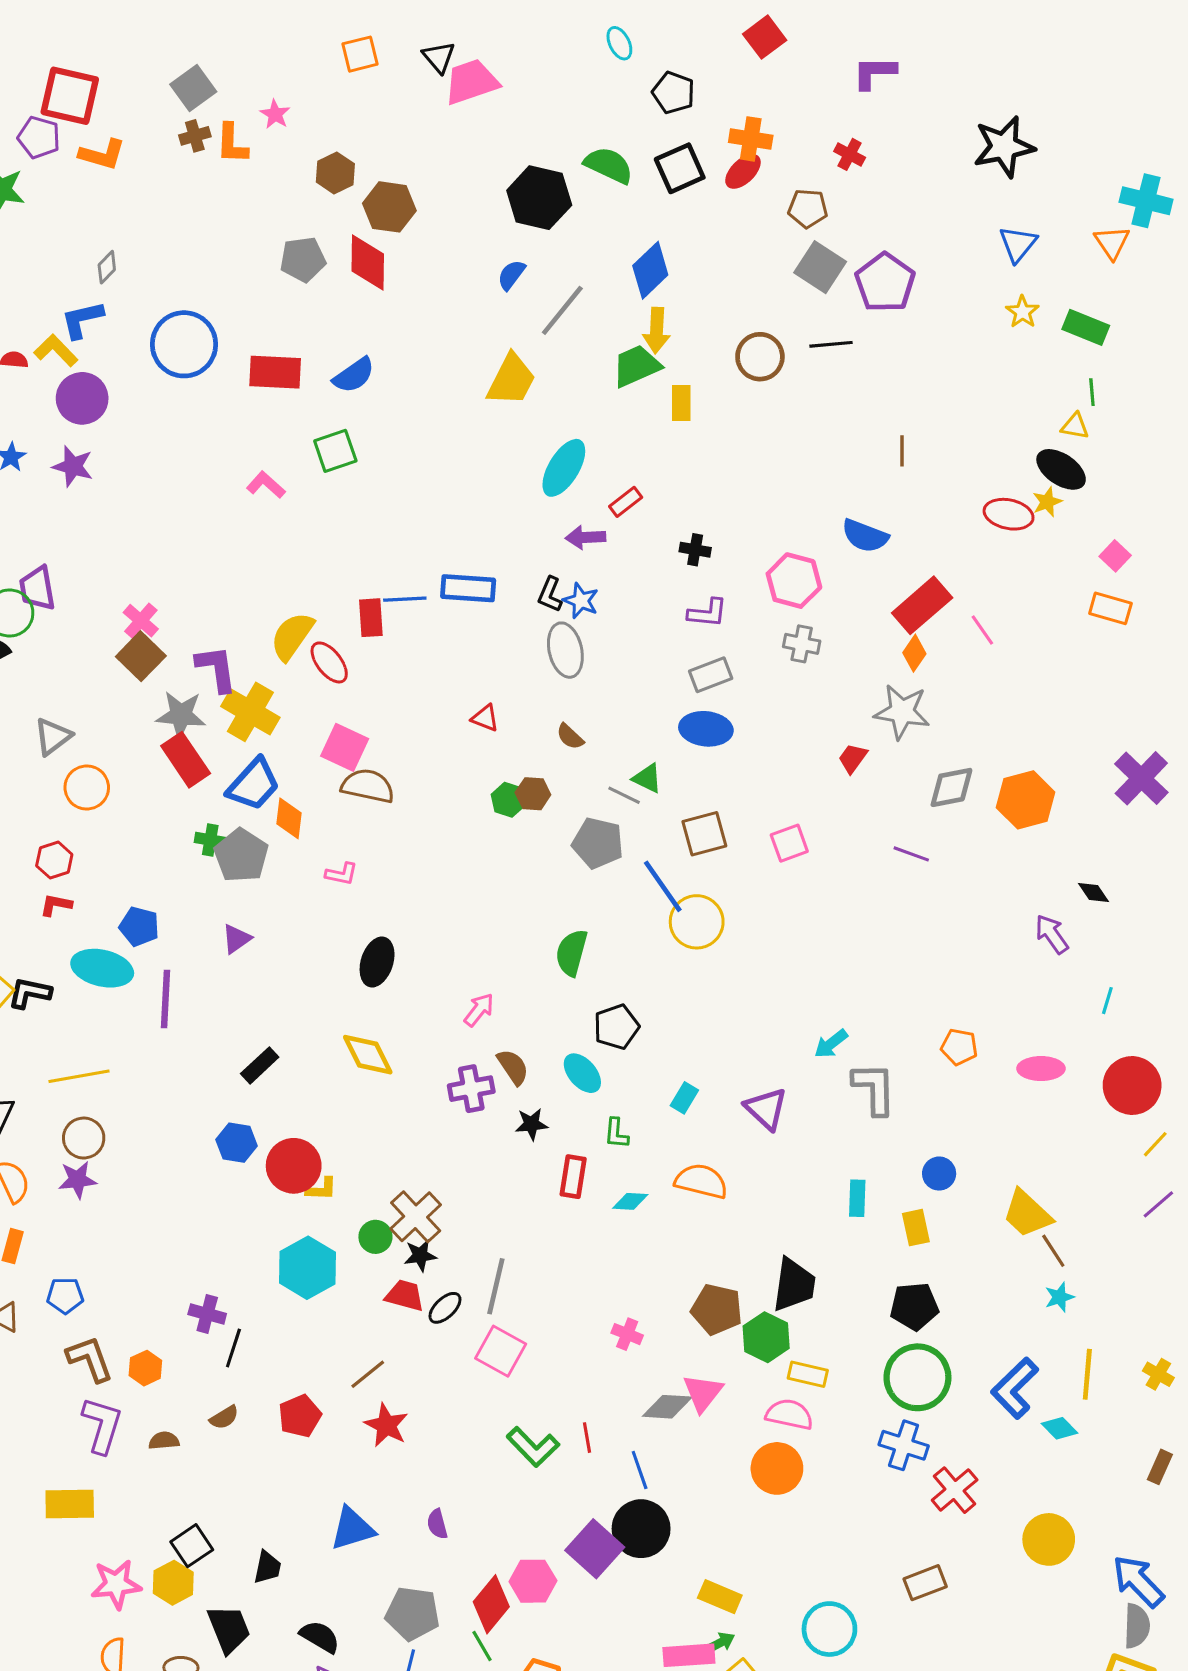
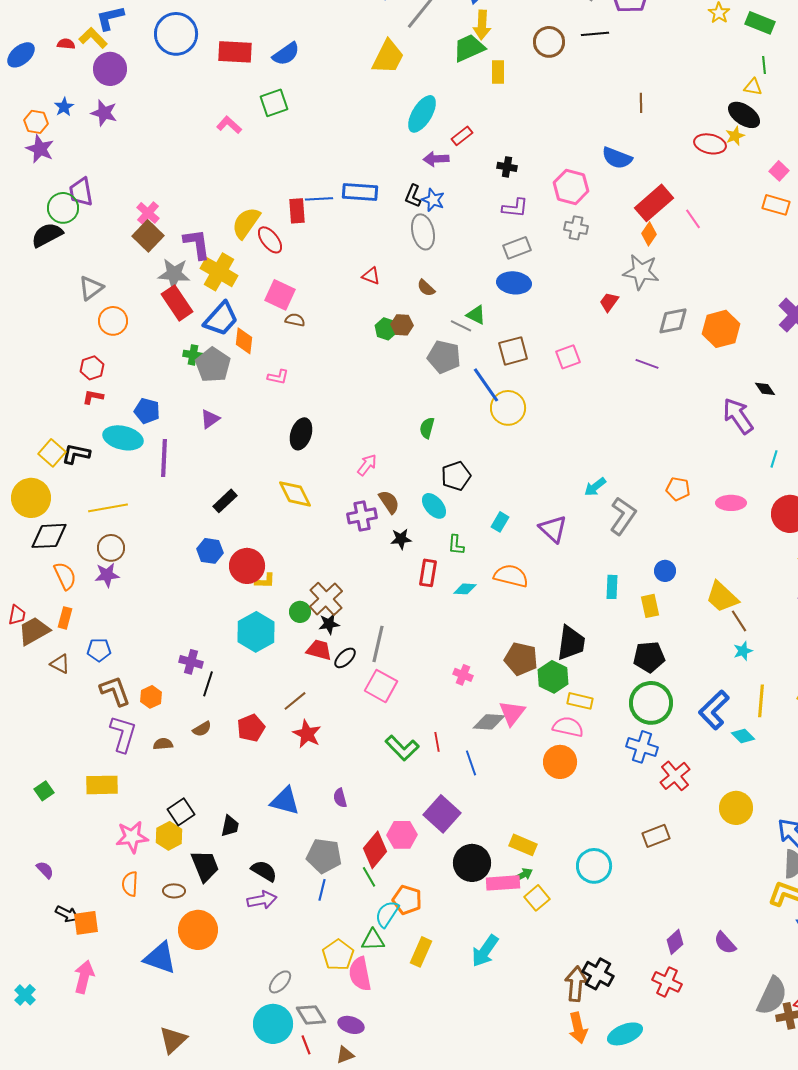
brown semicircle: (368, 786) -> (295, 320), size x0.6
purple arrow: (1052, 934) -> (738, 416), size x1.4
green semicircle: (572, 953) -> (427, 428), size x0.7
gray L-shape: (874, 1089) -> (623, 516), turned 36
blue triangle: (352, 1529) -> (285, 801), turned 32
black circle: (641, 1529) -> (472, 863), moved

